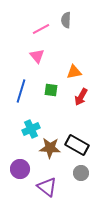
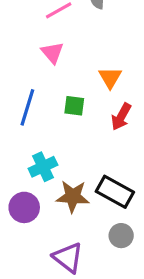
orange triangle: (74, 72) -> (110, 78), turned -49
purple circle: (20, 169) -> (24, 207), moved

